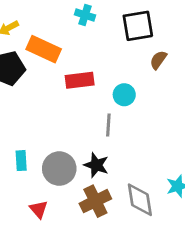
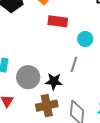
gray line: (108, 125) -> (74, 64), moved
black star: (96, 165) -> (54, 81), turned -30

